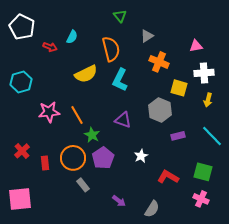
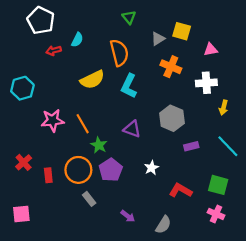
white pentagon: (22, 27) -> (41, 20), moved
red arrow: (50, 47) -> (54, 51), turned 144
white cross: (204, 73) -> (206, 83), moved
yellow square: (179, 88) -> (182, 31), moved
pink square: (20, 199) -> (21, 214), size x0.7

